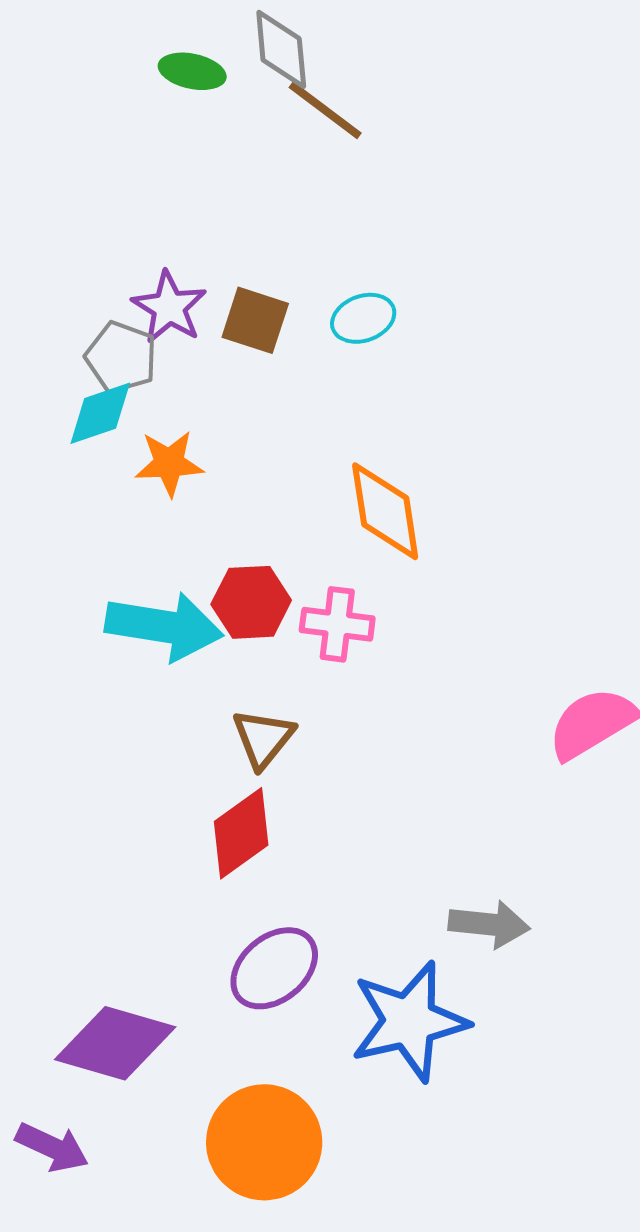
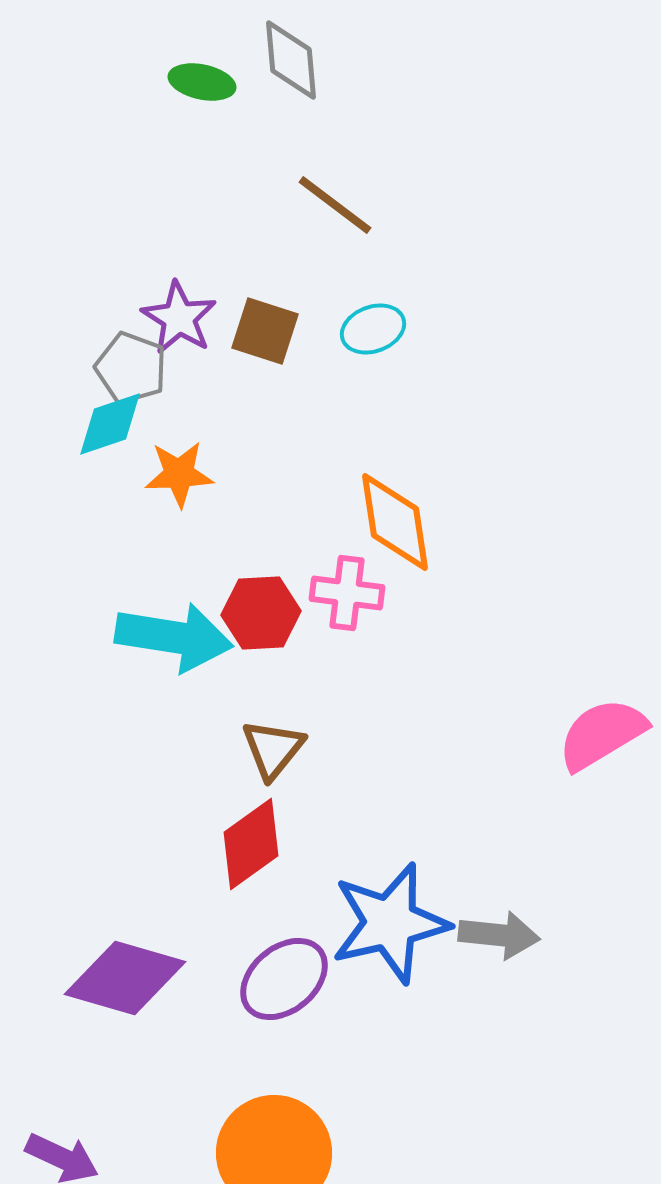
brown line: (325, 110) -> (335, 205), moved
pink cross: (337, 624) -> (347, 593), moved
blue star: (409, 1021) -> (390, 923), moved
purple diamond: (115, 1043) -> (125, 978), moved

